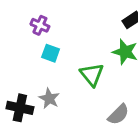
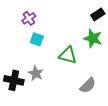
purple cross: (40, 25) -> (29, 18), turned 32
green triangle: (92, 75) -> (68, 55), turned -36

